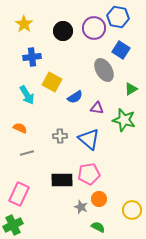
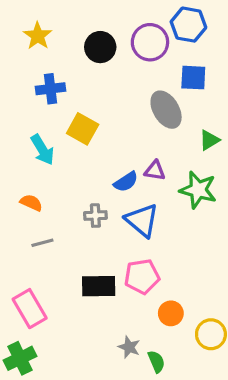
blue square: (121, 50) -> (193, 78), turned -30
blue semicircle: (75, 97) -> (126, 182), moved
pink rectangle: (19, 194) -> (30, 309), turned -55
orange circle: (99, 199) -> (171, 313), moved
gray star: (81, 207) -> (129, 347), moved
green semicircle: (98, 227) -> (156, 362), turned 40

